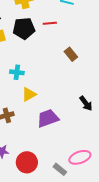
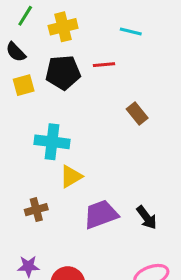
cyan cross: (17, 72) -> (52, 142), size x1.5
black arrow: (86, 103) -> (147, 217), moved

